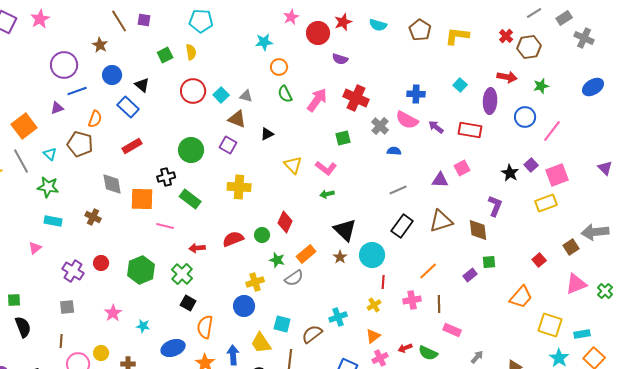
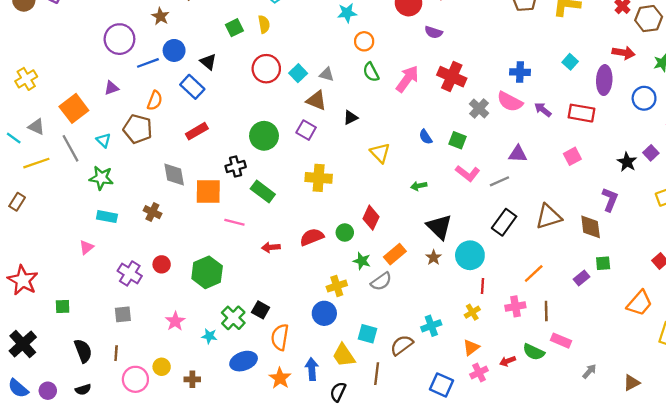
blue line: (77, 91) -> (148, 63), moved
green square: (343, 138) -> (457, 140), moved, turned 35
blue semicircle: (394, 151) -> (426, 137), moved, turned -128
pink L-shape: (326, 168) -> (468, 173), moved
purple triangle: (440, 180) -> (518, 154), moved
green cross: (182, 274) -> (233, 318), moved
black semicircle: (23, 327) -> (83, 351), moved
green semicircle: (428, 353) -> (534, 352), moved

